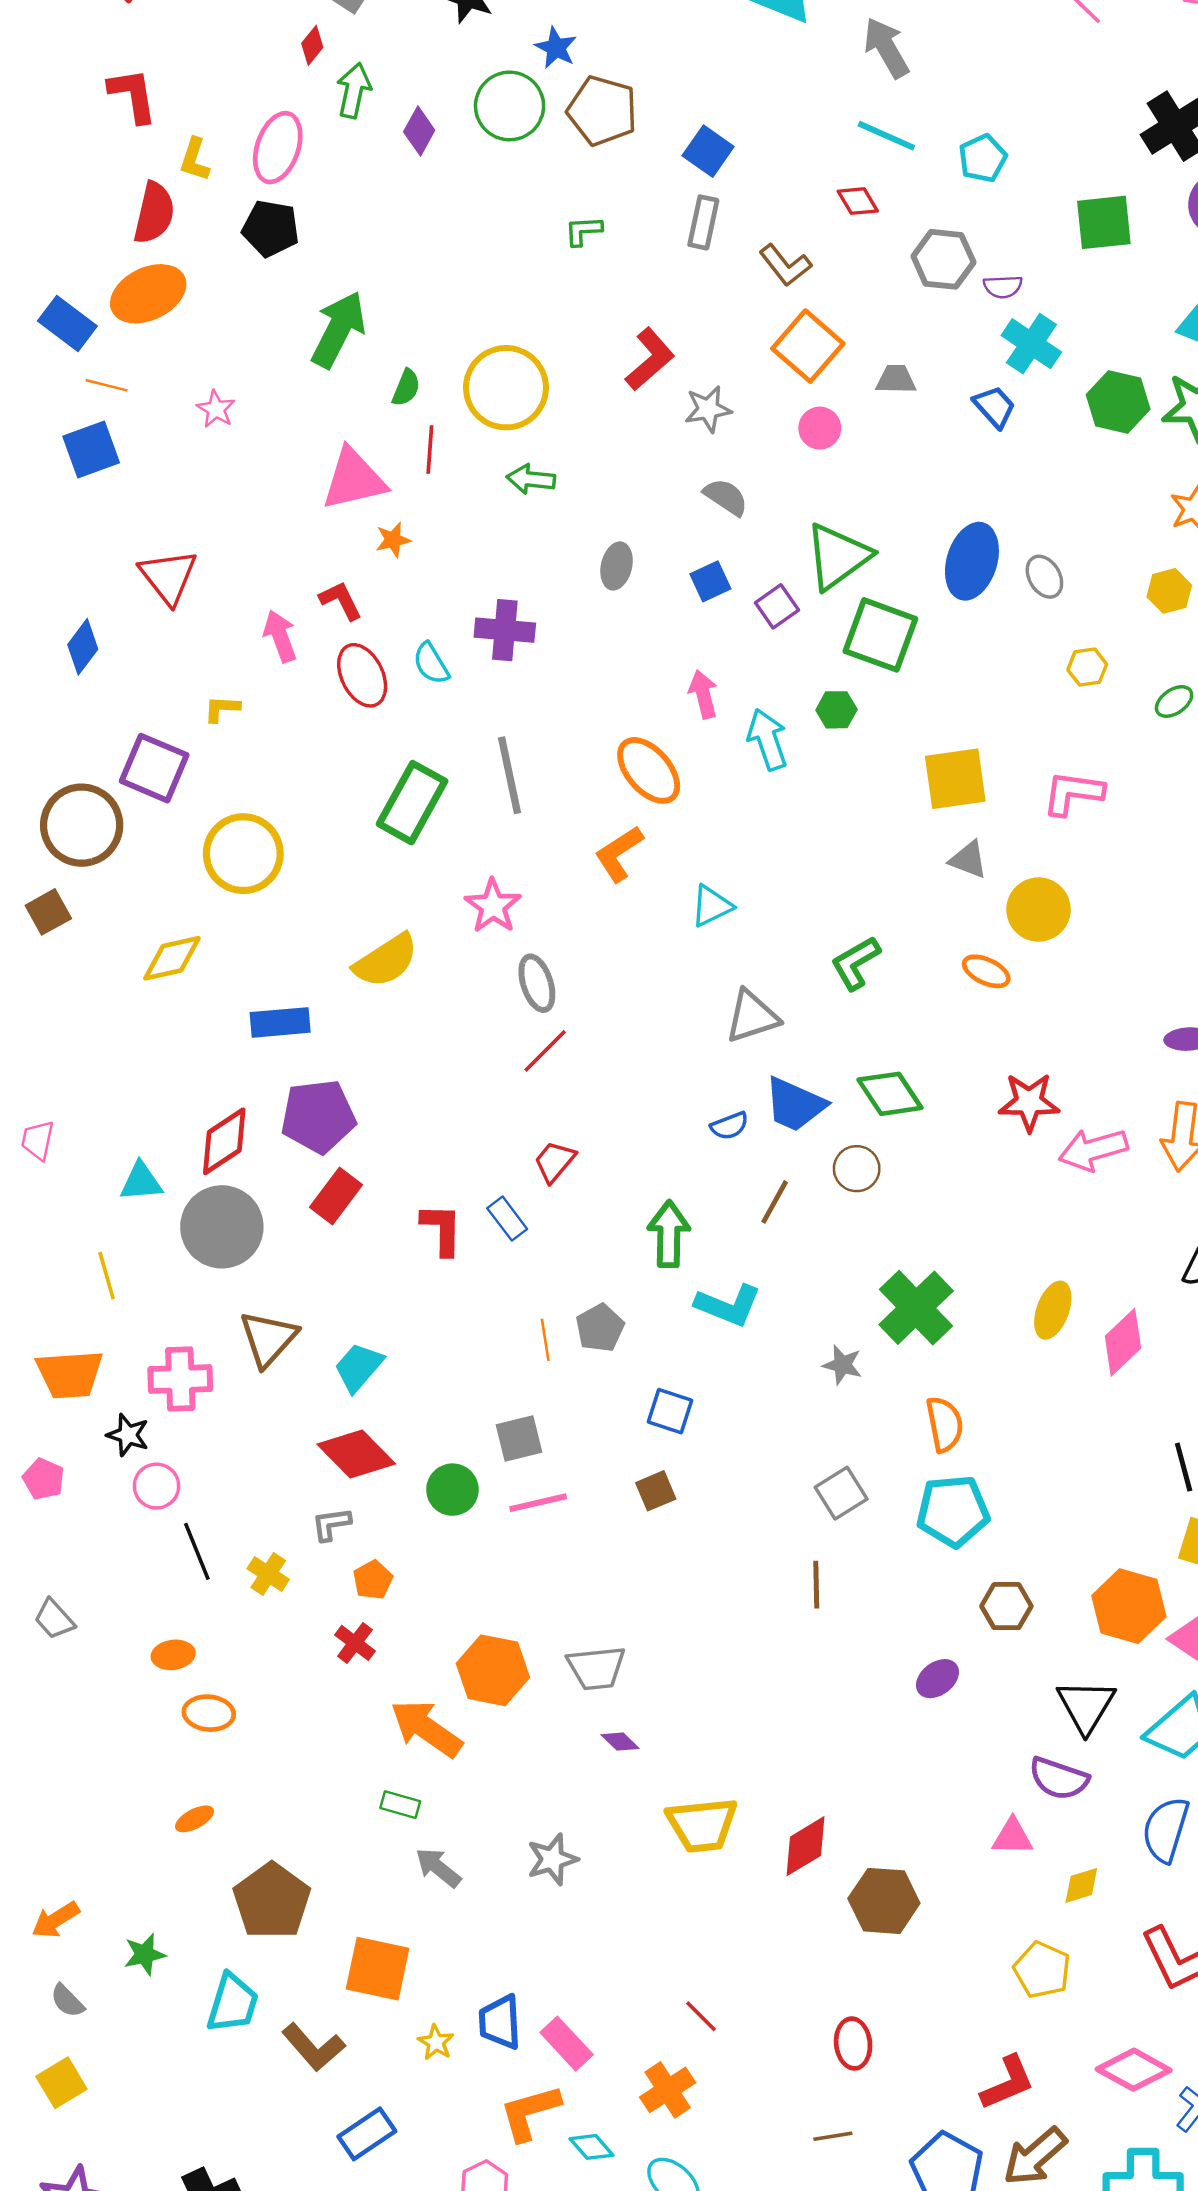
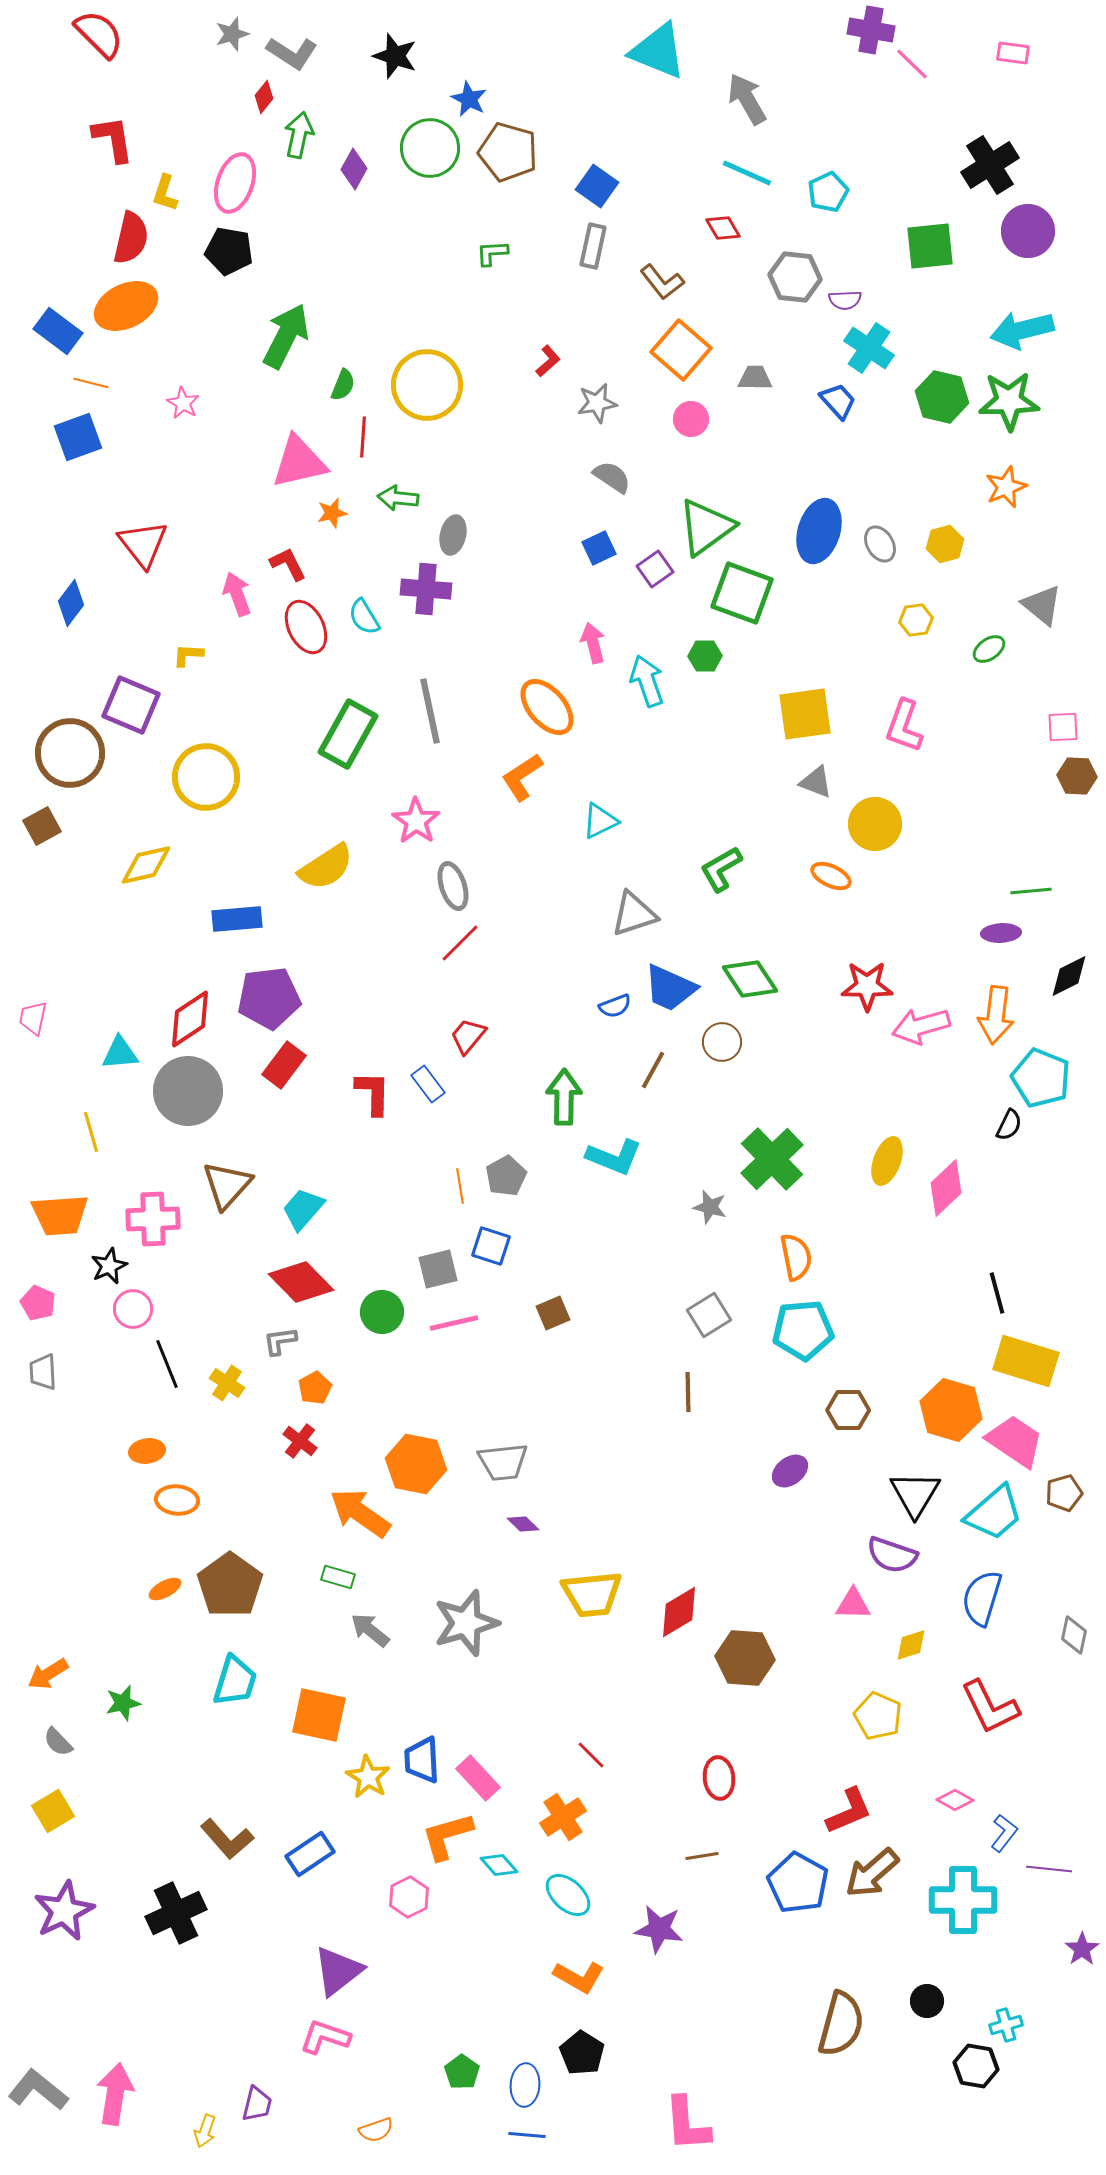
red L-shape: (650, 359) -> (548, 361), size x0.6
green arrow: (531, 479) -> (398, 498), moved
gray ellipse: (617, 566) -> (453, 535), moved
yellow hexagon: (1169, 591) -> (945, 544), moved
pink L-shape: (1073, 793) -> (904, 726), turned -78
blue square: (670, 1411) -> (491, 1246), moved
black star: (128, 1435) -> (109, 1266), turned 30
gray trapezoid: (54, 1619) -> (43, 1372), moved, turned 39
gray star: (552, 1859) -> (466, 1623), size x1.5
brown pentagon: (272, 1901) -> (230, 1585), moved
cyan trapezoid: (233, 2003) -> (235, 1681), moved
yellow star: (436, 2042) -> (368, 1777), size x1.4
brown L-shape: (313, 2047) -> (227, 1839), moved
pink diamond: (1134, 2070) -> (955, 1800), size x0.6

